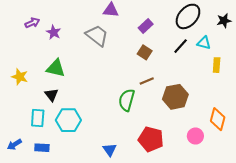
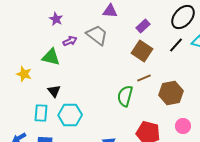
purple arrow: (32, 23) -> (70, 41), moved
purple star: (54, 32) -> (56, 19), moved
brown square: (145, 52) -> (142, 51), size x1.5
green triangle: (56, 68) -> (51, 57), moved
pink circle: (195, 136) -> (183, 126), moved

